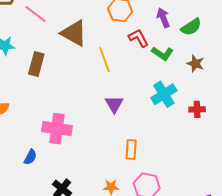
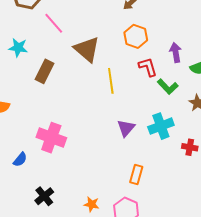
purple triangle: (114, 104) -> (126, 128), moved
orange rectangle: (131, 149) -> (136, 175), moved

